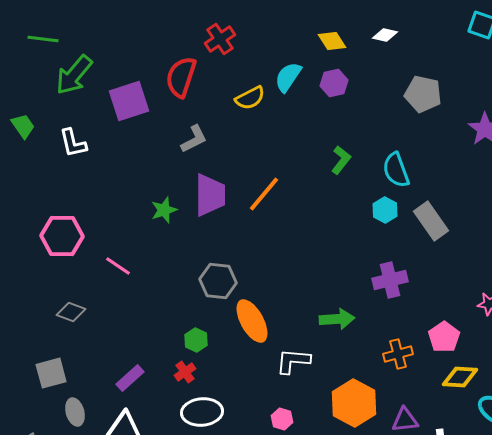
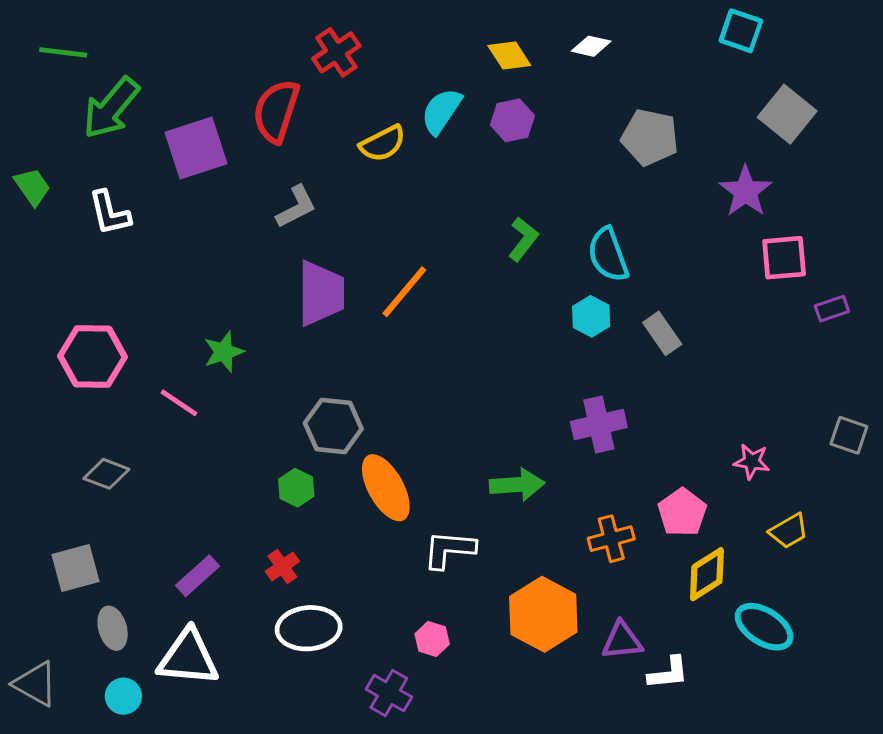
green star: (164, 210) -> (224, 352), moved
gray rectangle: (431, 221) -> (662, 333), size x0.7
green hexagon: (196, 340) -> (296, 488), moved
yellow diamond: (460, 377) -> (707, 574), turned -36

